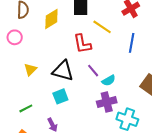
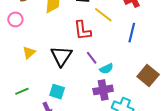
black triangle: (63, 71) -> (61, 56), turned 45
cyan square: (60, 96) -> (57, 92), moved, turned 35

